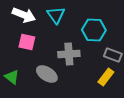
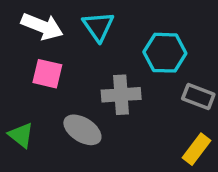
yellow rectangle: (106, 77) -> (197, 149), moved

